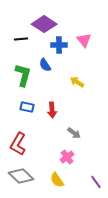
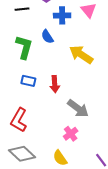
yellow arrow: (77, 82) -> (81, 55), size x1.6
gray arrow: (74, 133) -> (78, 108), size x1.5

